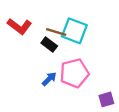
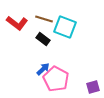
brown line: (56, 32) -> (44, 19), moved
pink pentagon: (74, 73) -> (56, 79), moved, turned -30

